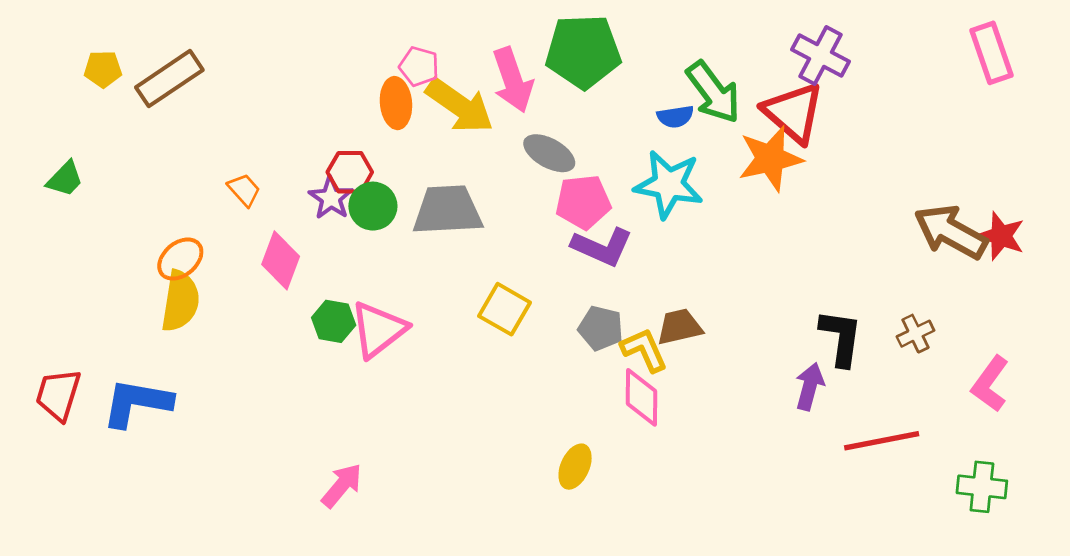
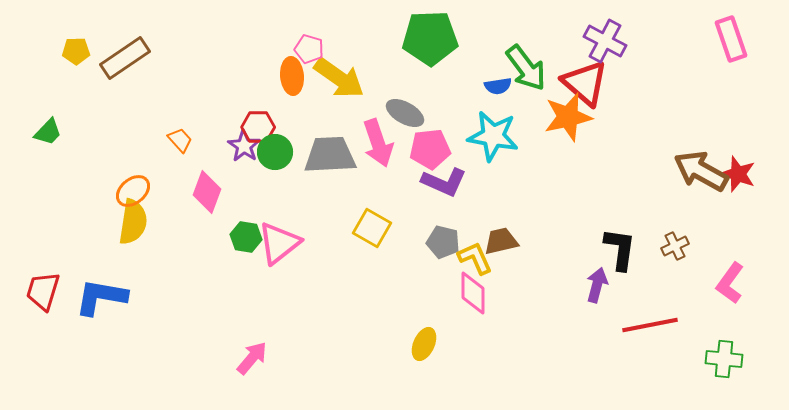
pink arrow: (513, 80) -> (378, 143), moved

